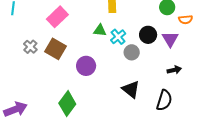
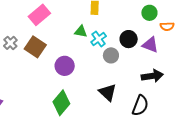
purple triangle: (170, 39) -> (150, 45), turned -42
black arrow: (174, 70) -> (152, 76), size x1.5
green diamond: (67, 104) -> (61, 103), moved

